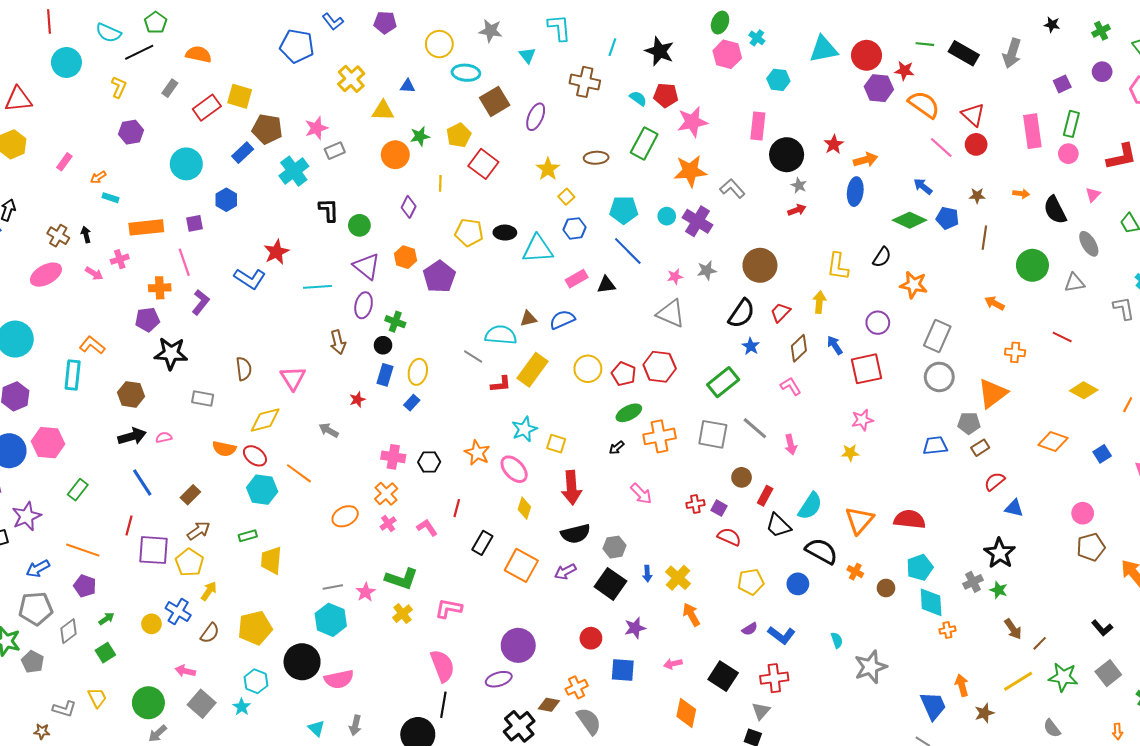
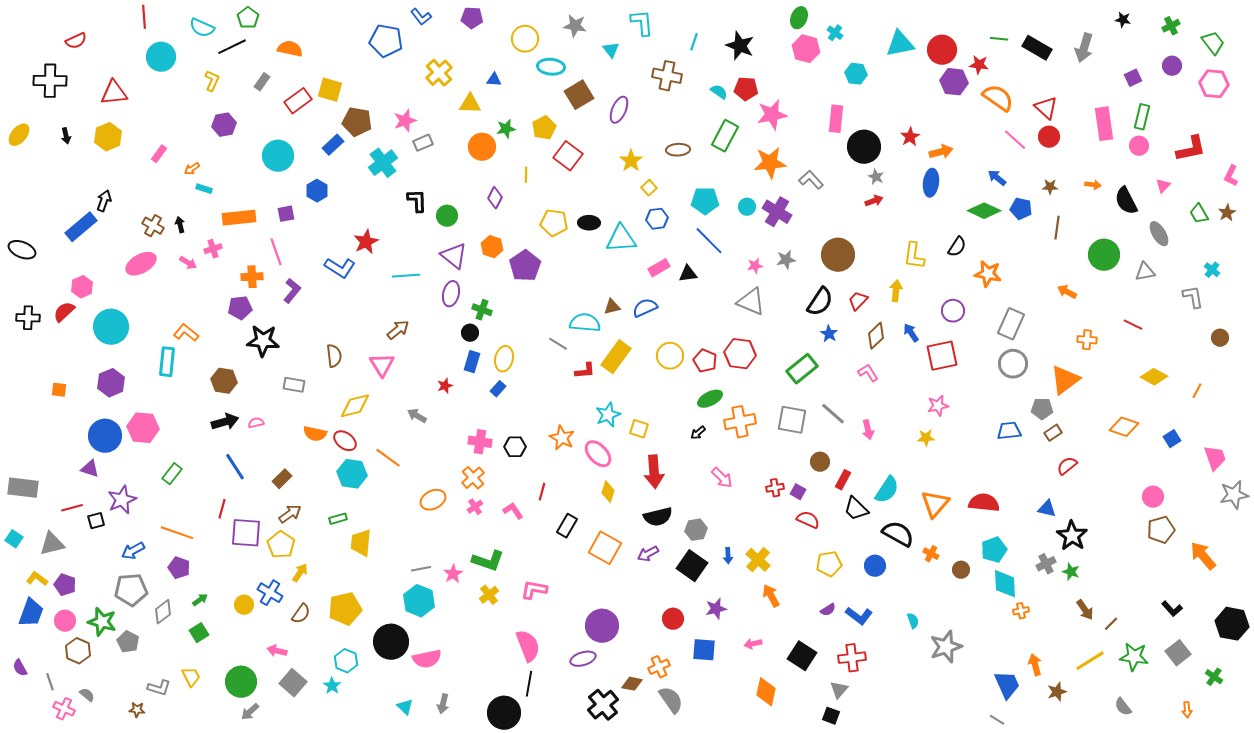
brown arrow: (338, 342) -> (398, 330), moved, turned -115
blue triangle: (1014, 508) -> (1047, 509), moved

